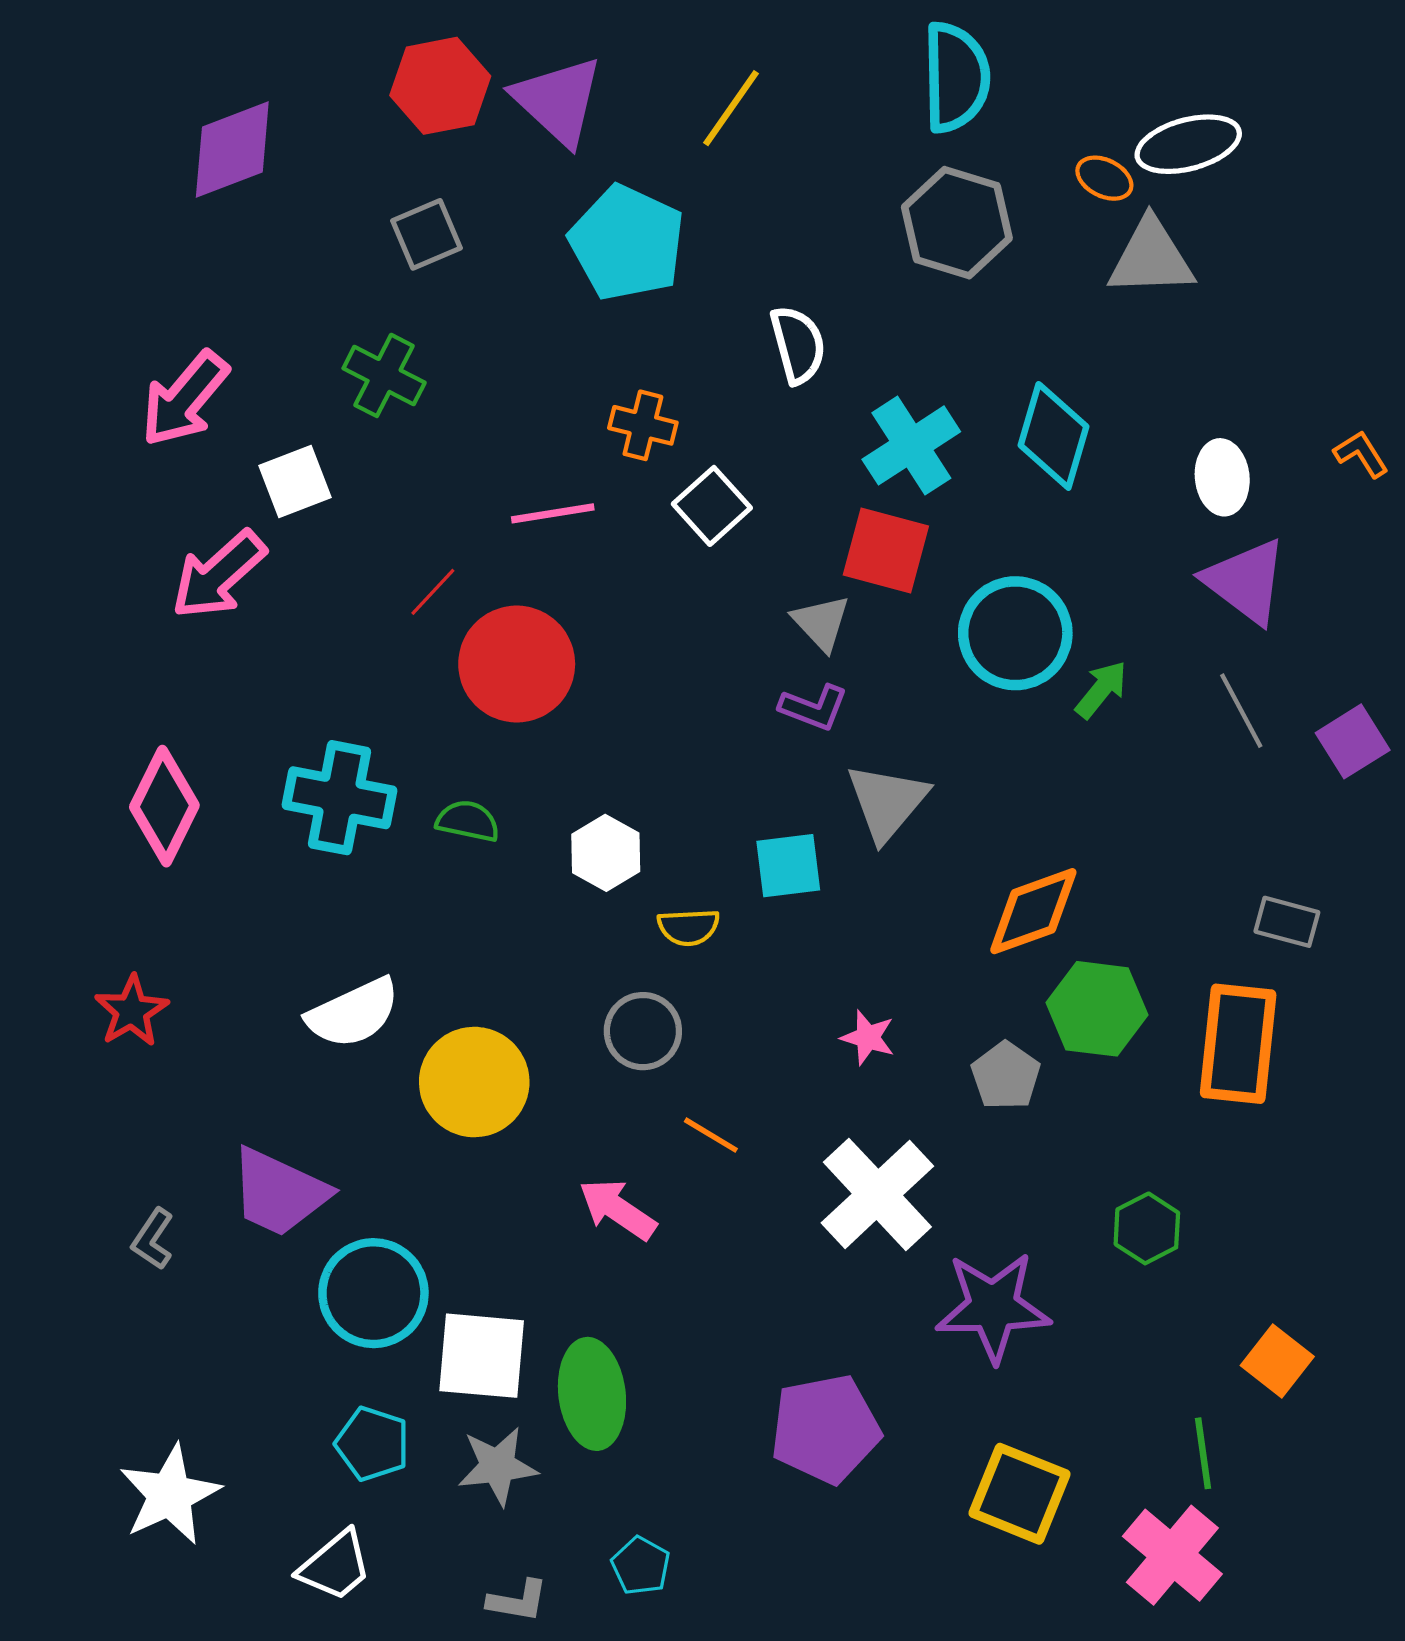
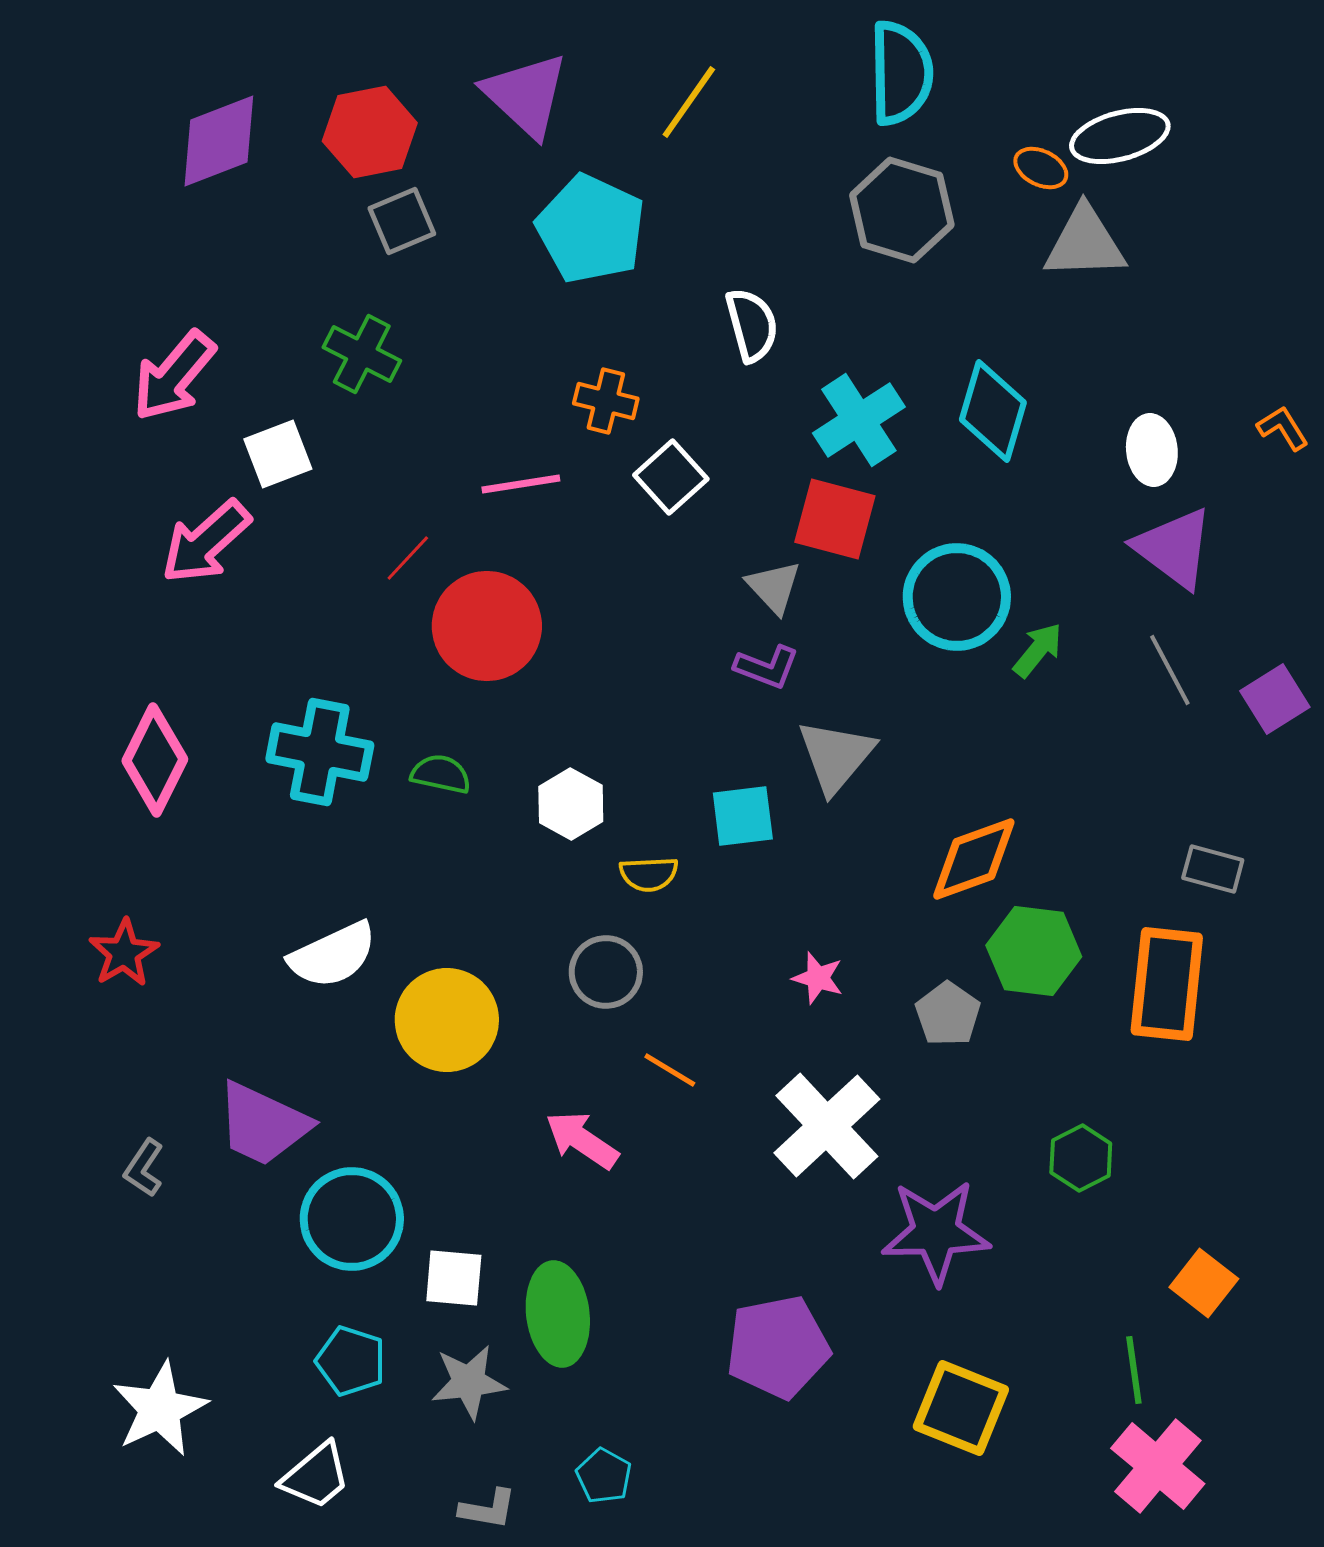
red hexagon: (440, 86) -> (370, 132), moved
white square: (482, 1356) -> (454, 1278), size x0.7
pink cross: (1172, 1555) -> (1158, 1466), moved

